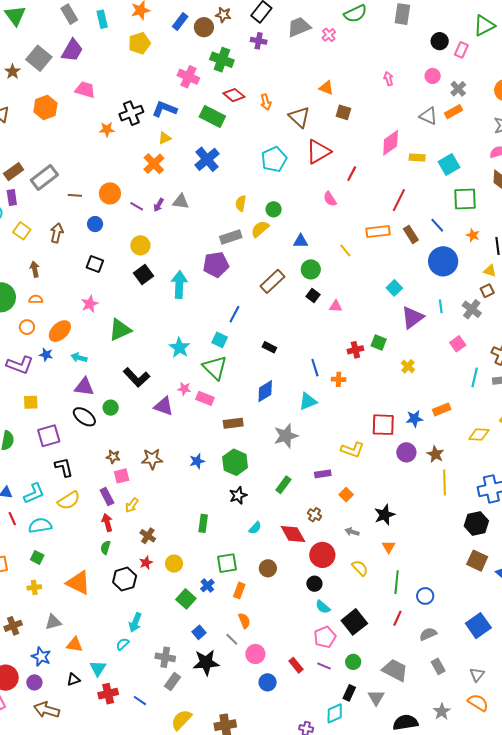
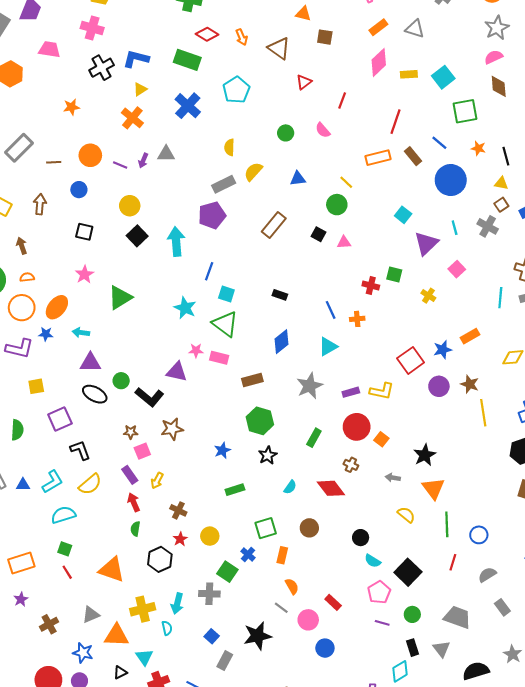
pink cross: (188, 77) -> (92, 28), moved
orange rectangle: (454, 112) -> (378, 27), moved
orange star: (107, 129) -> (71, 107), moved
red triangle: (318, 152) -> (304, 82), size x0.6
cyan pentagon: (274, 159) -> (236, 90), moved
green circle: (274, 209) -> (286, 133), moved
green circle: (311, 269) -> (337, 205), moved
blue line: (234, 314) -> (209, 271), moved
orange circle: (27, 327) -> (22, 308), size x1.6
pink square: (458, 344) -> (457, 269), moved
red cross: (355, 350) -> (371, 285), turned 35
black L-shape: (137, 377) -> (149, 397), moved
red square: (383, 425) -> (411, 360), turned -30
blue star: (197, 461) -> (222, 450), moved
purple rectangle: (323, 474) -> (351, 392), moved
red line: (12, 519) -> (67, 572), moved
green rectangle: (203, 523) -> (235, 490), turned 72
orange triangle: (389, 547) -> (433, 488), size x1.6
red circle: (322, 555) -> (357, 427), moved
yellow cross: (34, 587) -> (143, 609), moved, size x1.6
blue square: (199, 632) -> (212, 636), moved
cyan semicircle: (123, 644) -> (167, 628), turned 128
orange triangle: (75, 645) -> (116, 635), size x1.4
gray cross: (165, 657) -> (209, 594), moved
red rectangle: (296, 665) -> (333, 602), moved
black rectangle: (349, 693) -> (413, 648), turned -35

